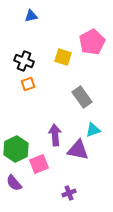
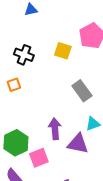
orange square: (28, 84) -> (14, 85), moved

